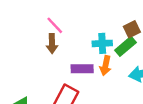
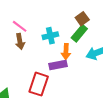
cyan cross: (102, 43) -> (50, 36), moved
purple rectangle: (82, 69) -> (58, 65), moved

